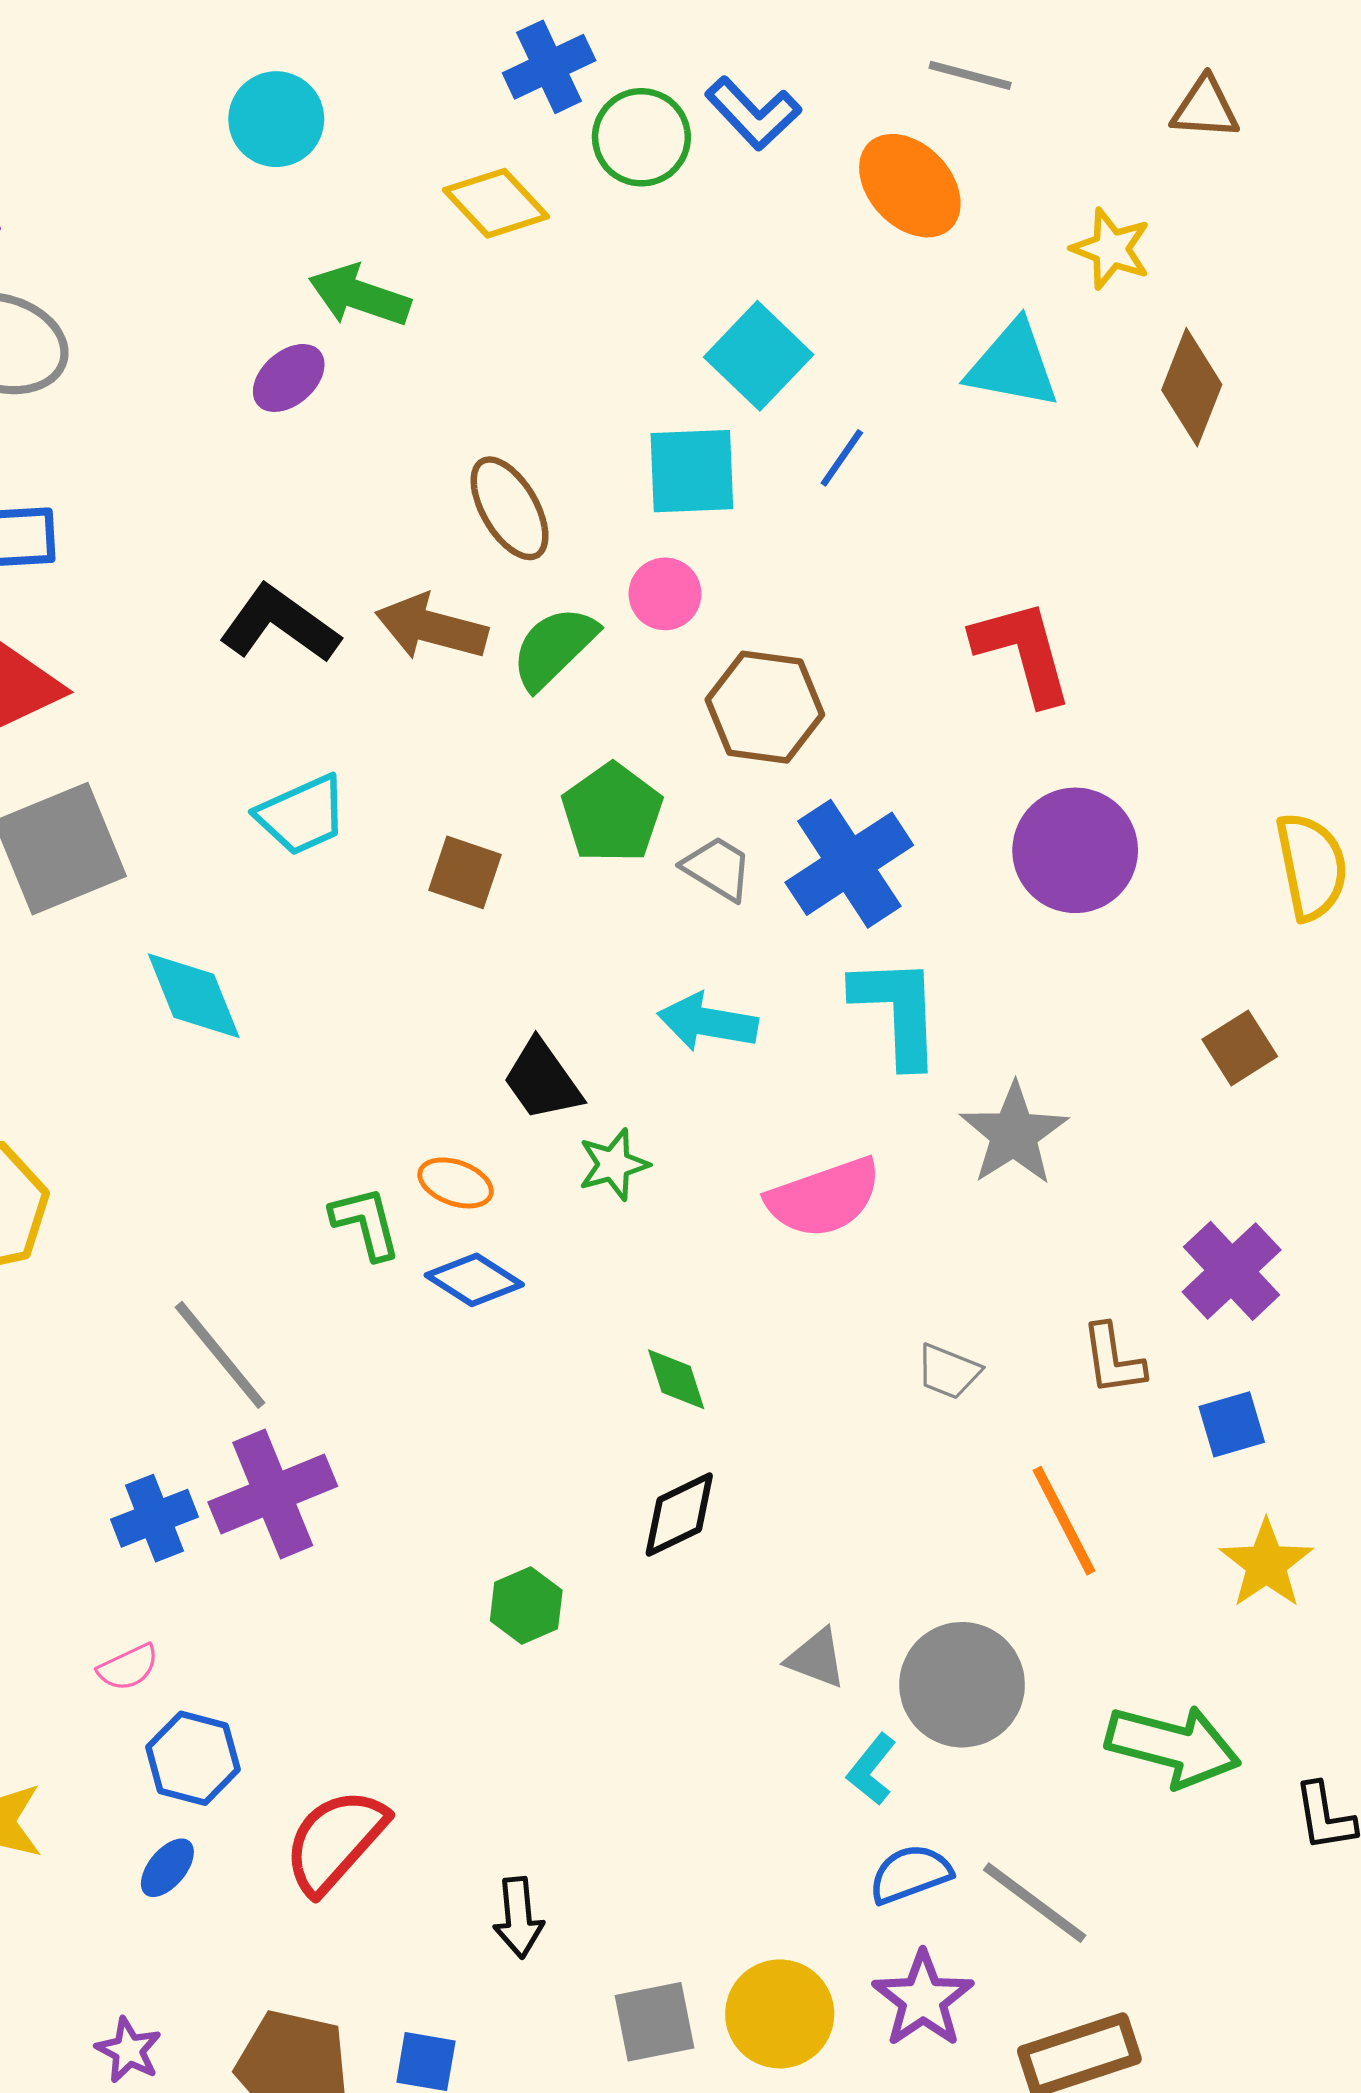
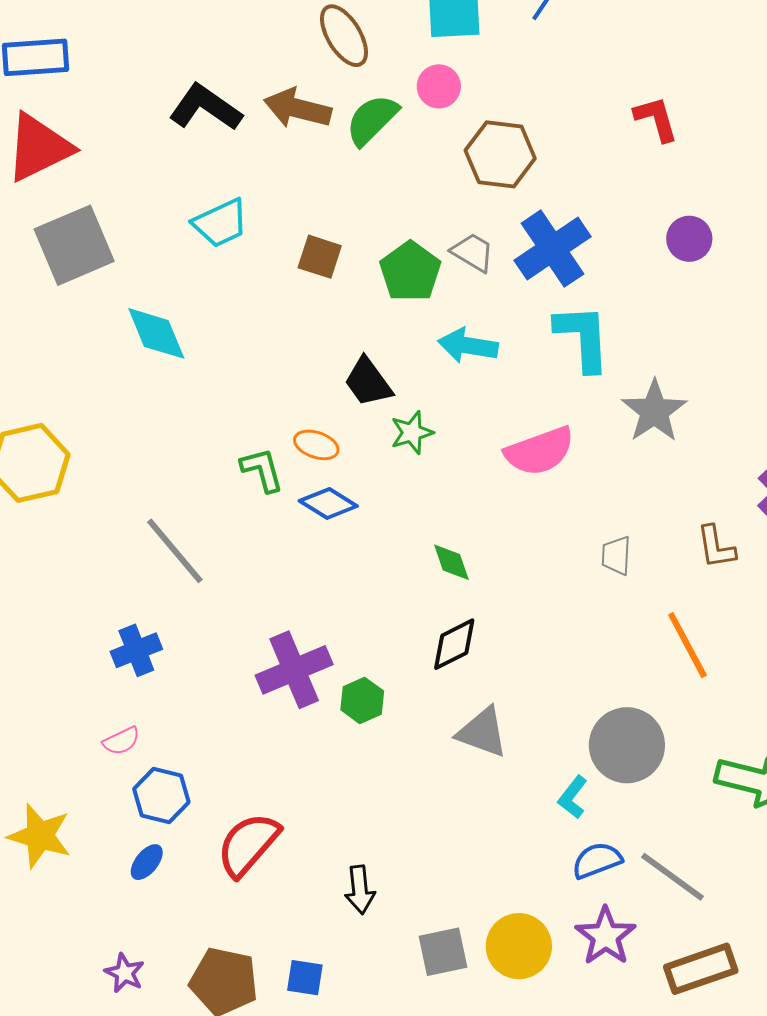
red L-shape: (1023, 652) -> (656, 119), size x0.7
green pentagon: (612, 813) -> (410, 272), moved
purple circle: (1075, 850) -> (689, 239), size x0.6
gray trapezoid: (948, 1371) -> (616, 555), turned 72
purple cross: (273, 1494) -> (294, 670), moved
gray triangle: (816, 1658) -> (482, 732), moved, size x1.4

